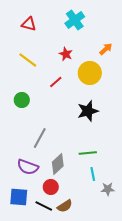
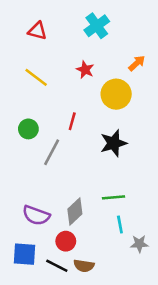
red line: (56, 82) -> (72, 121), moved, turned -32
gray line: (40, 138) -> (52, 152), moved
brown semicircle: (65, 206) -> (84, 266), turned 42

